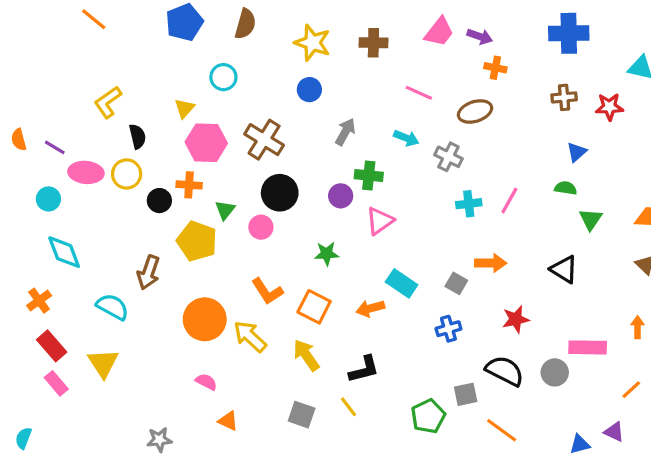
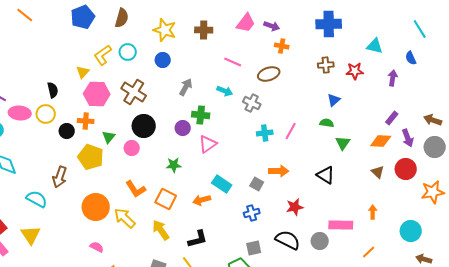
cyan circle: (223, 77) -> (128, 52), moved
yellow L-shape: (108, 102) -> (103, 55), moved
gray square: (466, 394) -> (254, 248), moved

